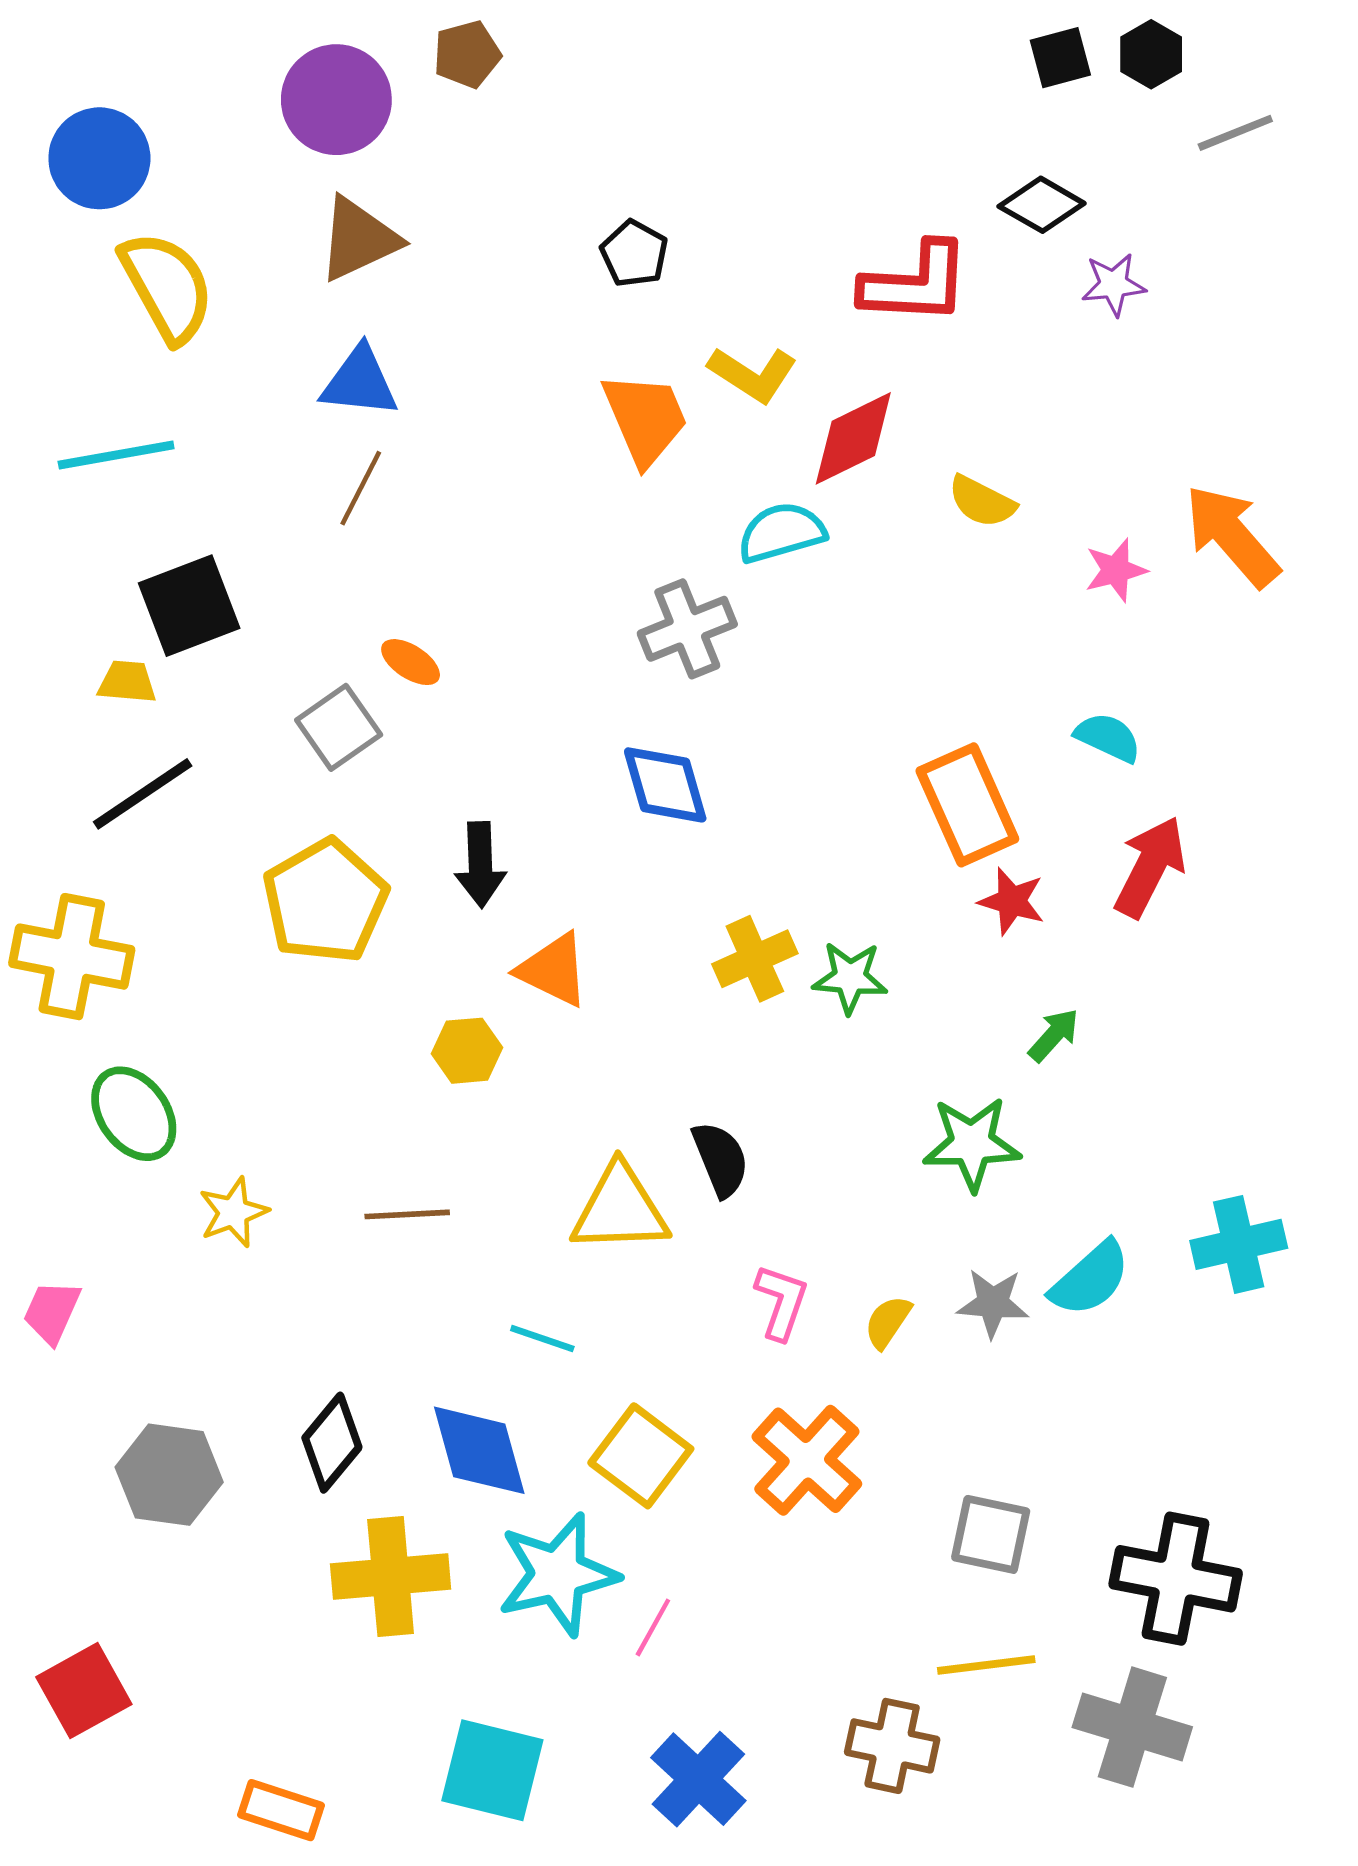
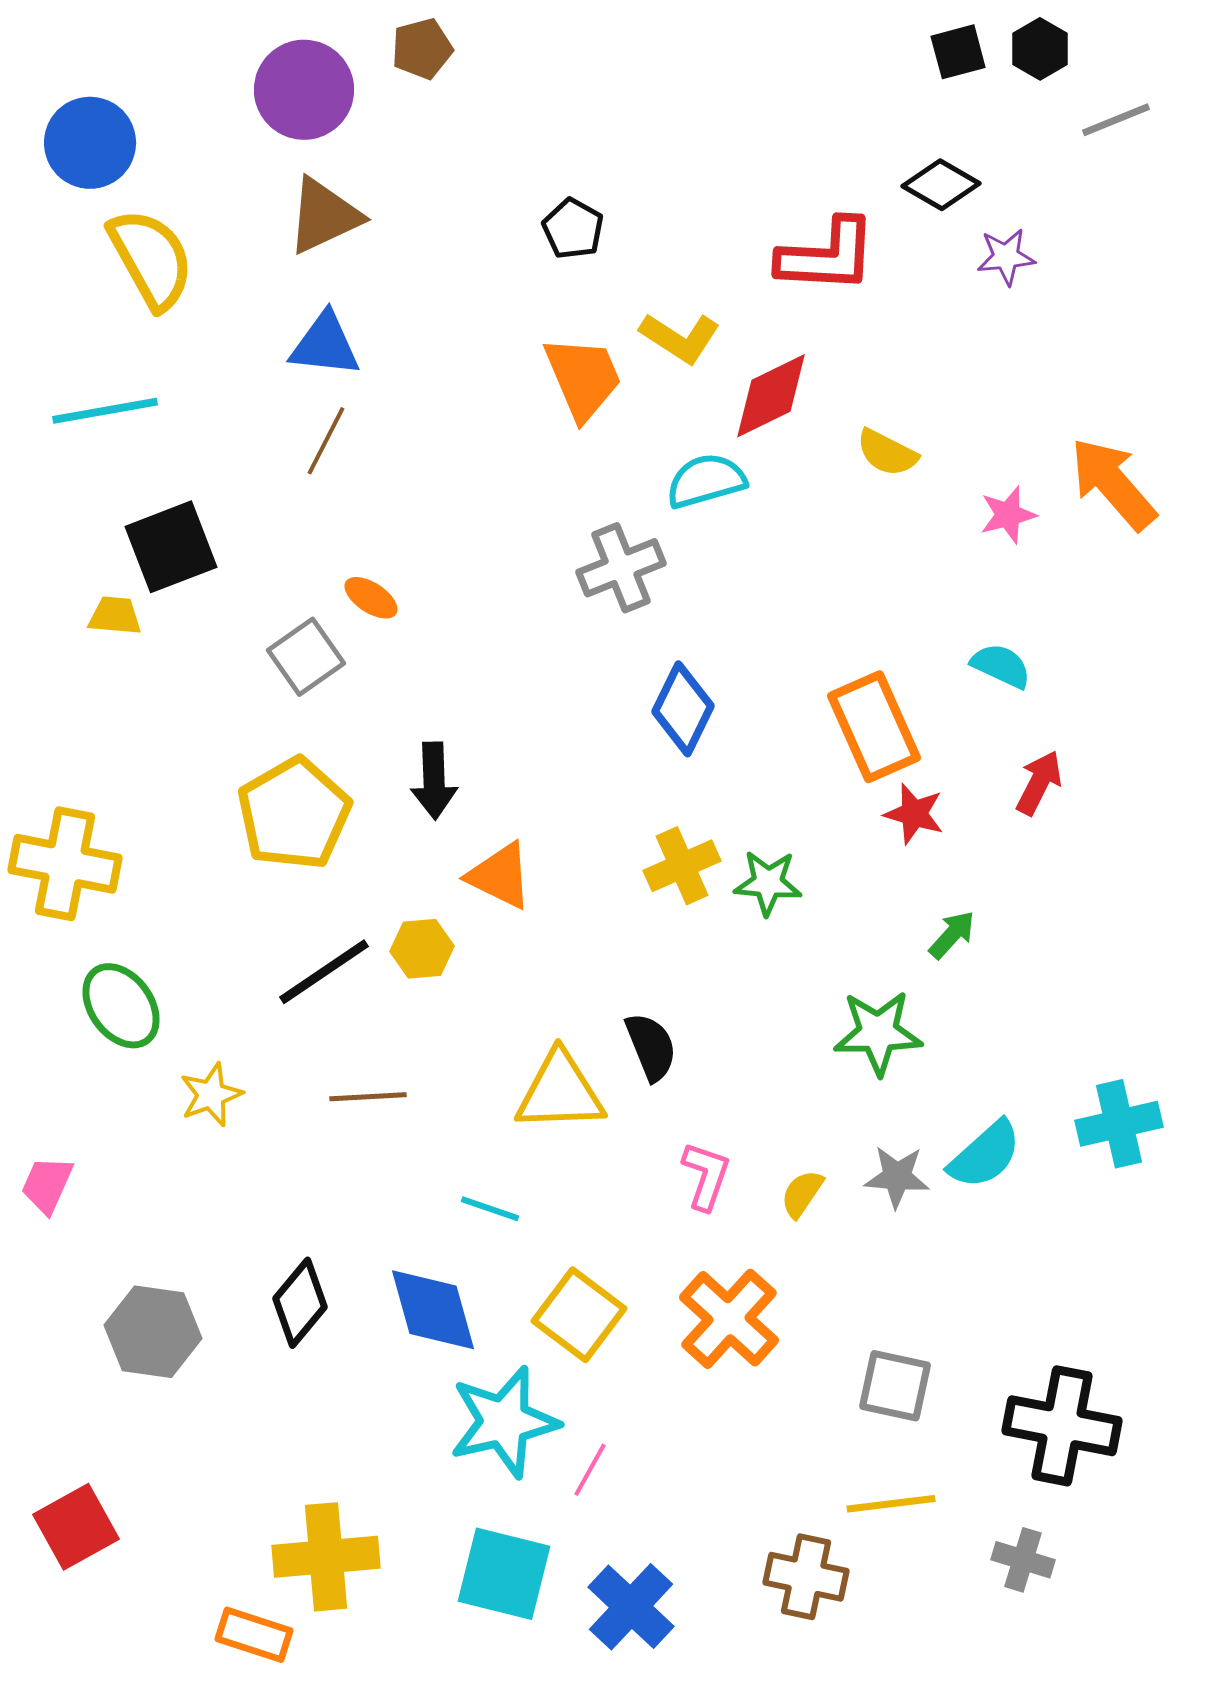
blue diamond: (665, 785) -> (683, 709), moved, turned 42
black line: (143, 794) -> (324, 972), moved
red arrow: (1150, 867) -> (1039, 783), size x0.7
yellow cross: (391, 1577) -> (326, 1557), moved
gray cross: (1132, 1727) -> (1023, 1560), size x0.6
cyan square: (492, 1770) -> (504, 1574), moved

